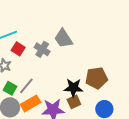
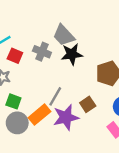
gray line: (26, 86) -> (55, 96), moved
black star: (73, 88) -> (72, 54), moved

